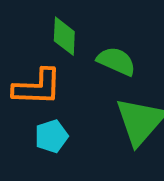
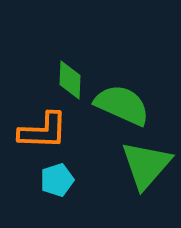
green semicircle: (116, 61) -> (122, 105), size x1.4

